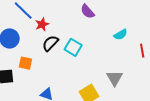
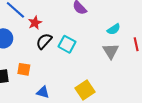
orange square: (25, 63) -> (24, 69), moved
gray triangle: (115, 78) -> (111, 51), moved

